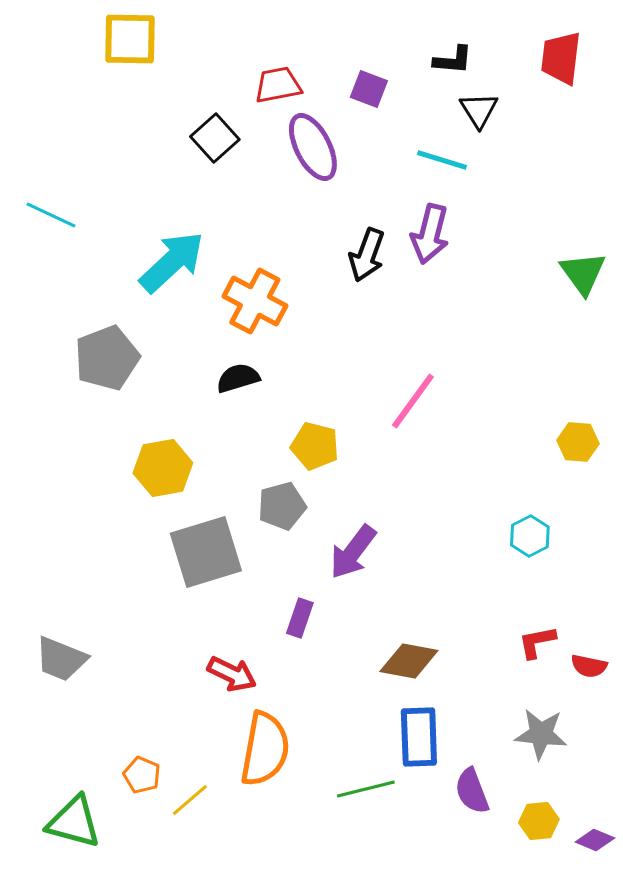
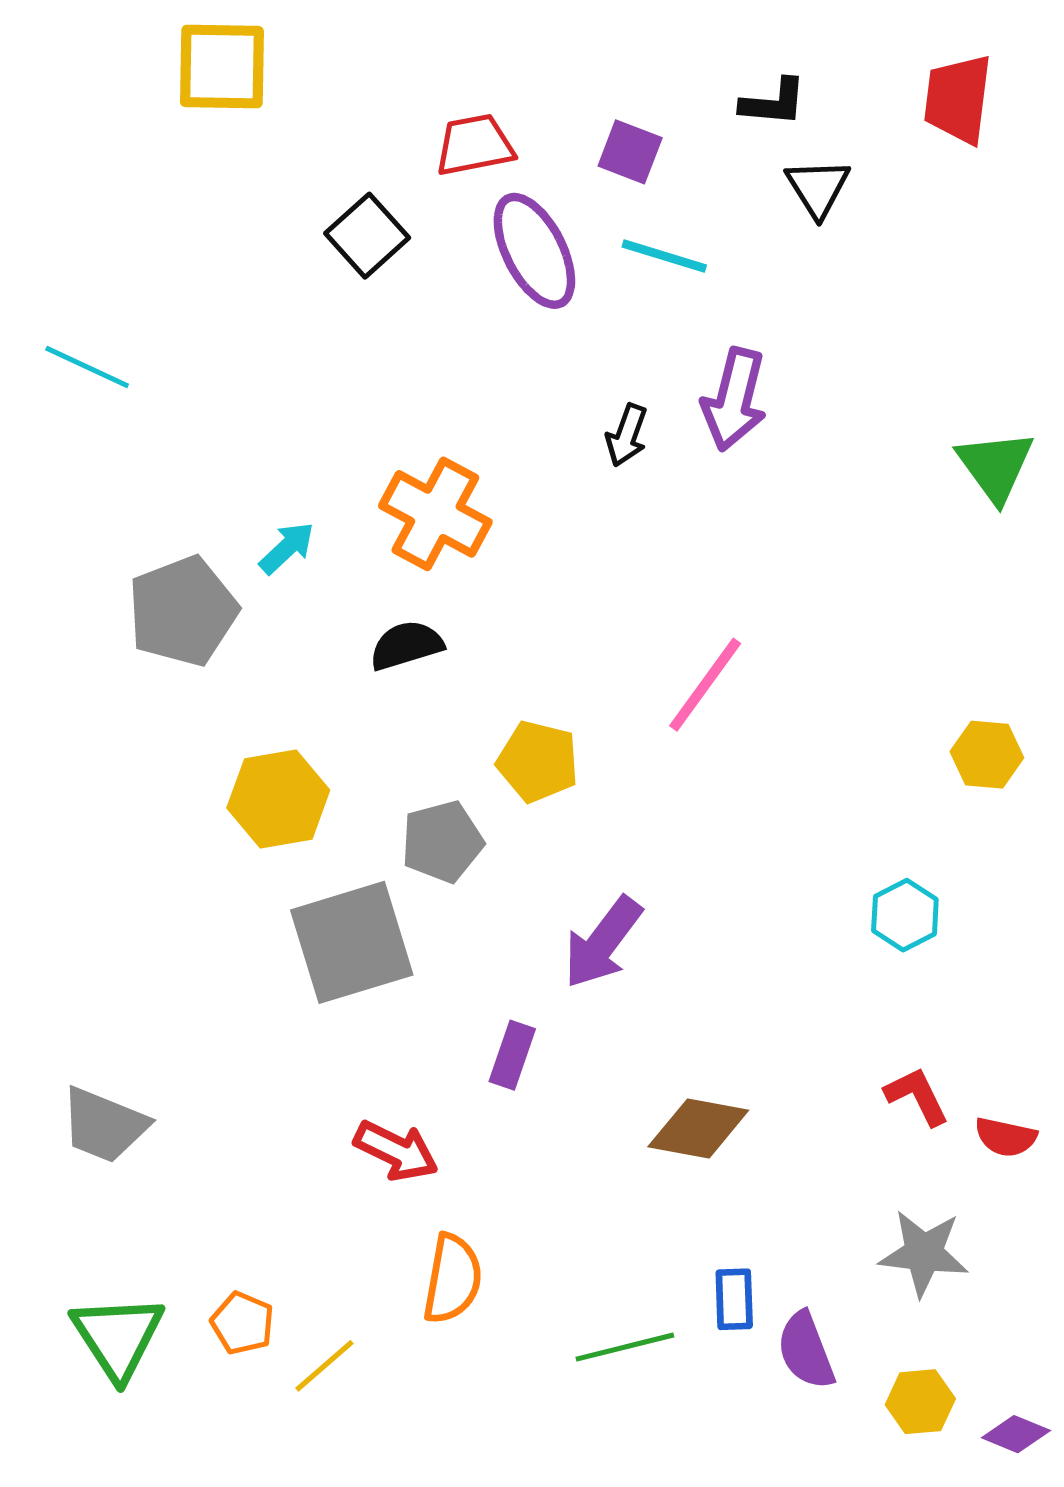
cyan line: (442, 160) -> (664, 256), moved
black arrow: (367, 255) -> (627, 435), size x0.7
cyan arrow: (172, 262) -> (287, 548), moved, size x0.5
gray pentagon: (282, 506) -> (442, 842), moved
red L-shape: (537, 642) -> (917, 1096), turned 75
blue rectangle: (419, 737) -> (734, 1299), moved, size x0.6
orange semicircle: (265, 749) -> (452, 1279), size x0.7
green triangle: (74, 822) -> (118, 1337), moved, turned 42

